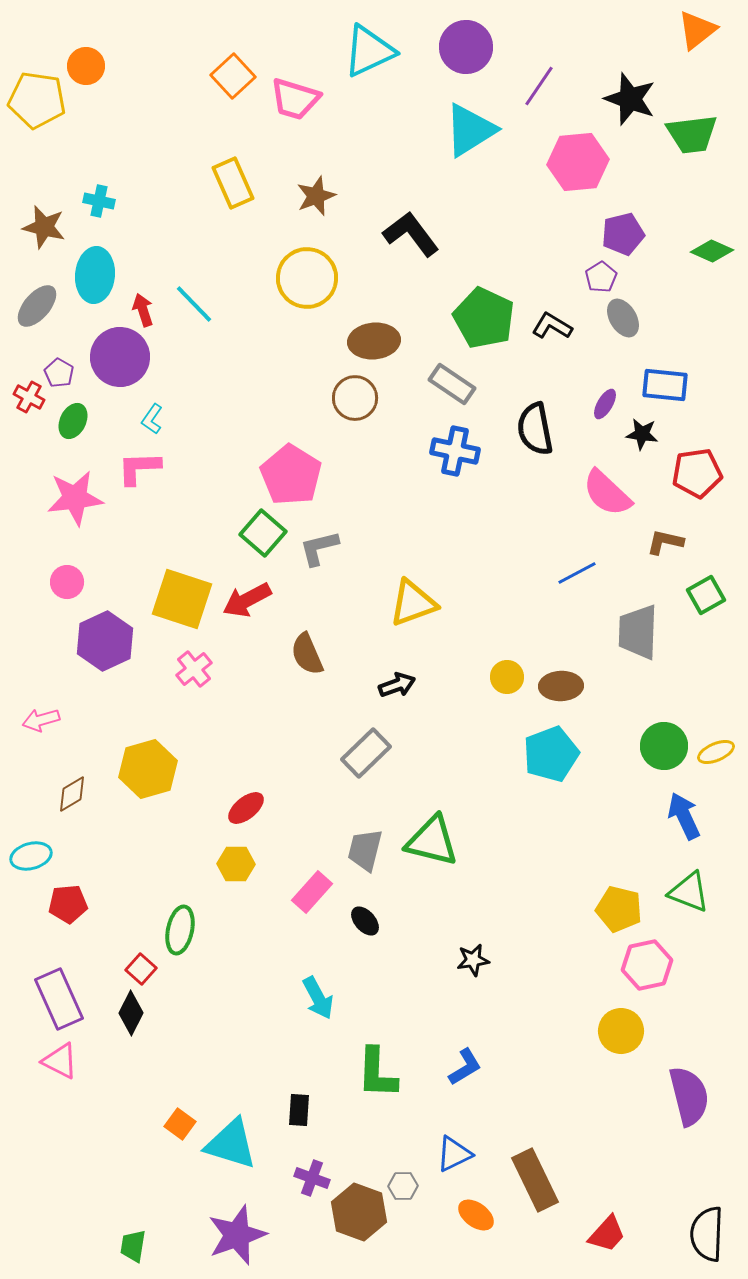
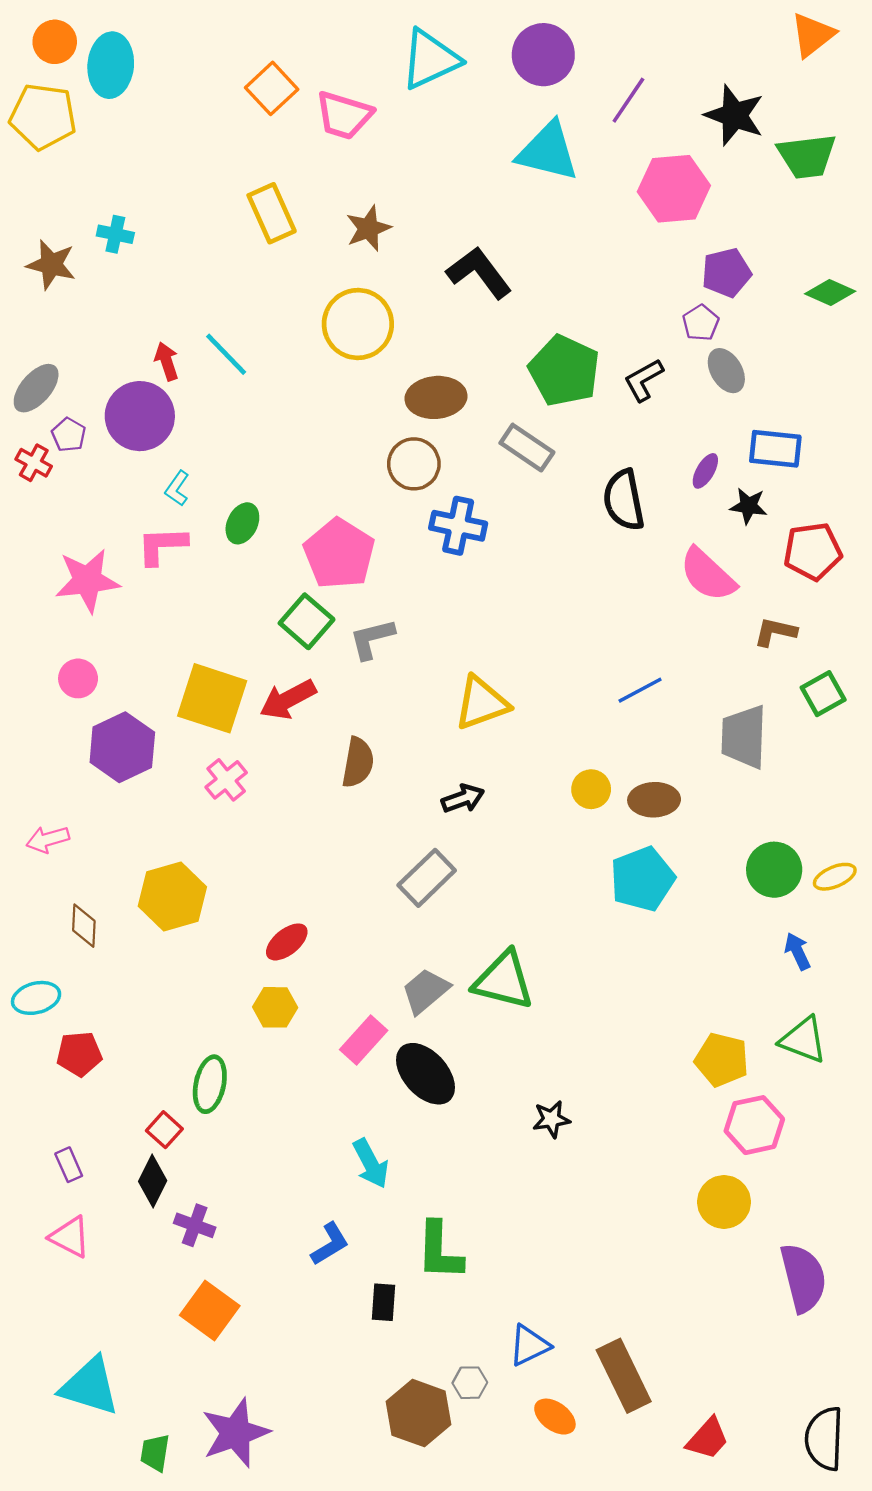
orange circle: (86, 66) -> (55, 42), moved
cyan triangle: (470, 130) -> (548, 151), turned 46
cyan ellipse: (95, 275) -> (111, 65), moved
gray ellipse: (37, 306) -> (36, 388), moved
black L-shape: (552, 326) -> (644, 380), turned -60
green ellipse: (73, 421) -> (242, 523), moved
blue cross: (455, 451) -> (458, 526), moved
blue line: (577, 573) -> (640, 690), moved
brown semicircle: (307, 654) -> (358, 762), turned -147
brown diamond: (72, 794) -> (84, 926), turned -57
blue arrow: (684, 816) -> (797, 951), size x0.7
gray trapezoid: (365, 850) -> (426, 991), turned 36
black ellipse: (365, 921) -> (426, 1074), size x1.8
purple rectangle: (59, 999) -> (69, 1165), size x0.5
blue L-shape: (465, 1067) -> (330, 1244), moved
black rectangle: (299, 1110) -> (384, 1302), moved
orange square: (180, 1124) -> (210, 1310), size x1.6
cyan triangle: (231, 1144) -> (90, 1386), moved
purple cross: (312, 1178) -> (195, 1225), moved
purple star: (237, 1235) -> (235, 1433), moved

